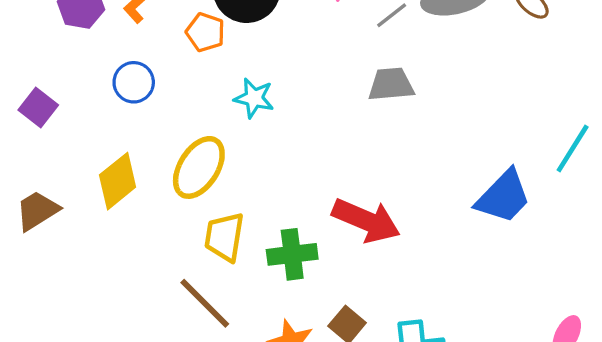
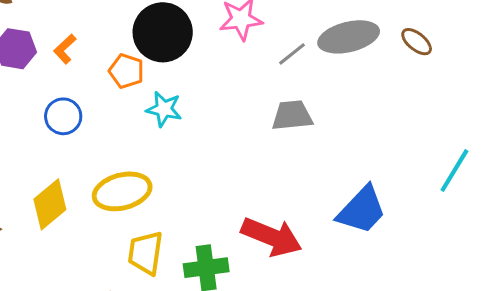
cyan star: (254, 98) -> (164, 109), moved
yellow ellipse: (199, 167) -> (122, 191), turned 44
blue trapezoid: (503, 197) -> (362, 210), moved

